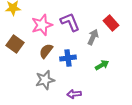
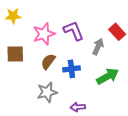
brown square: (15, 44) -> (15, 54), turned -36
green arrow: (102, 65) -> (108, 76), size x1.5

